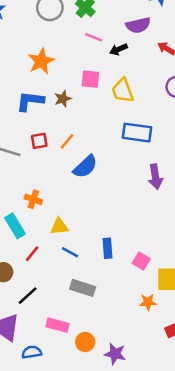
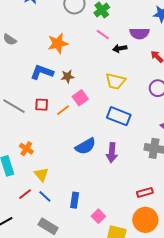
pink square: (90, 79) -> (80, 98), moved, turned 35
yellow trapezoid: (123, 91) -> (115, 81), turned -70
blue semicircle: (85, 167) -> (85, 146), moved
purple arrow: (155, 177) -> (112, 153), moved
yellow triangle: (59, 226) -> (41, 174), turned 42
red line: (32, 254) -> (25, 194), moved

